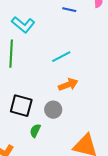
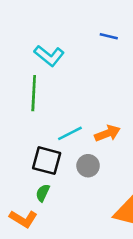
cyan line: (61, 57) -> (70, 133), moved
green semicircle: (35, 131) -> (43, 193), moved

